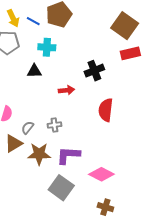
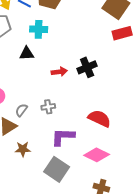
black cross: (94, 71) -> (87, 67), moved
red semicircle: (106, 110) -> (99, 118), moved, turned 110
brown star: (39, 154) -> (23, 149), moved, size x0.7

